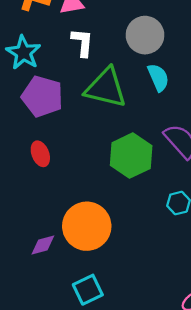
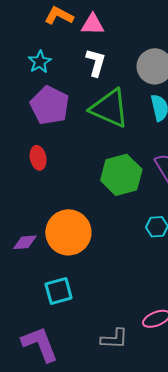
cyan star: (23, 53) -> (40, 62), size x0.7

